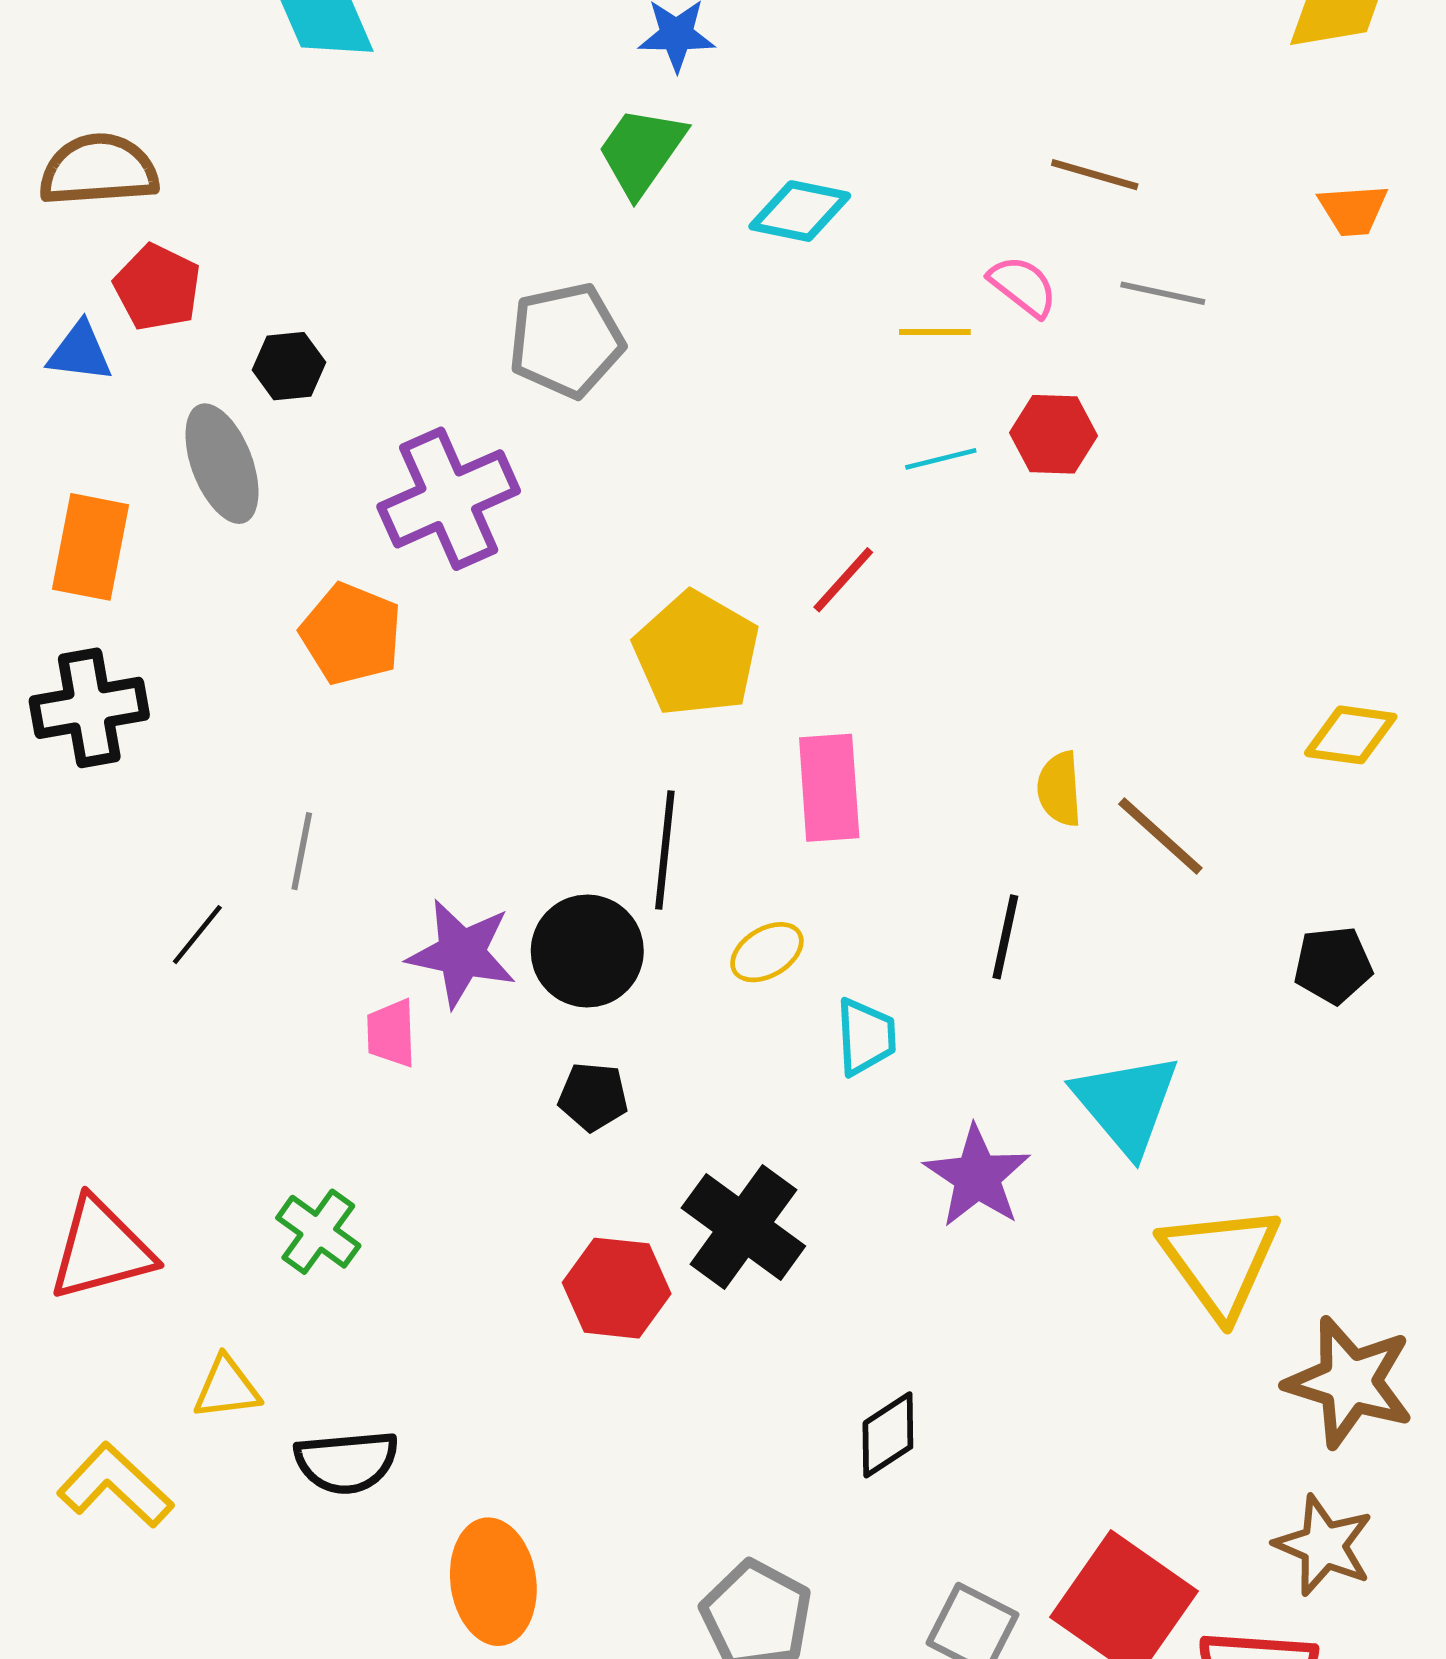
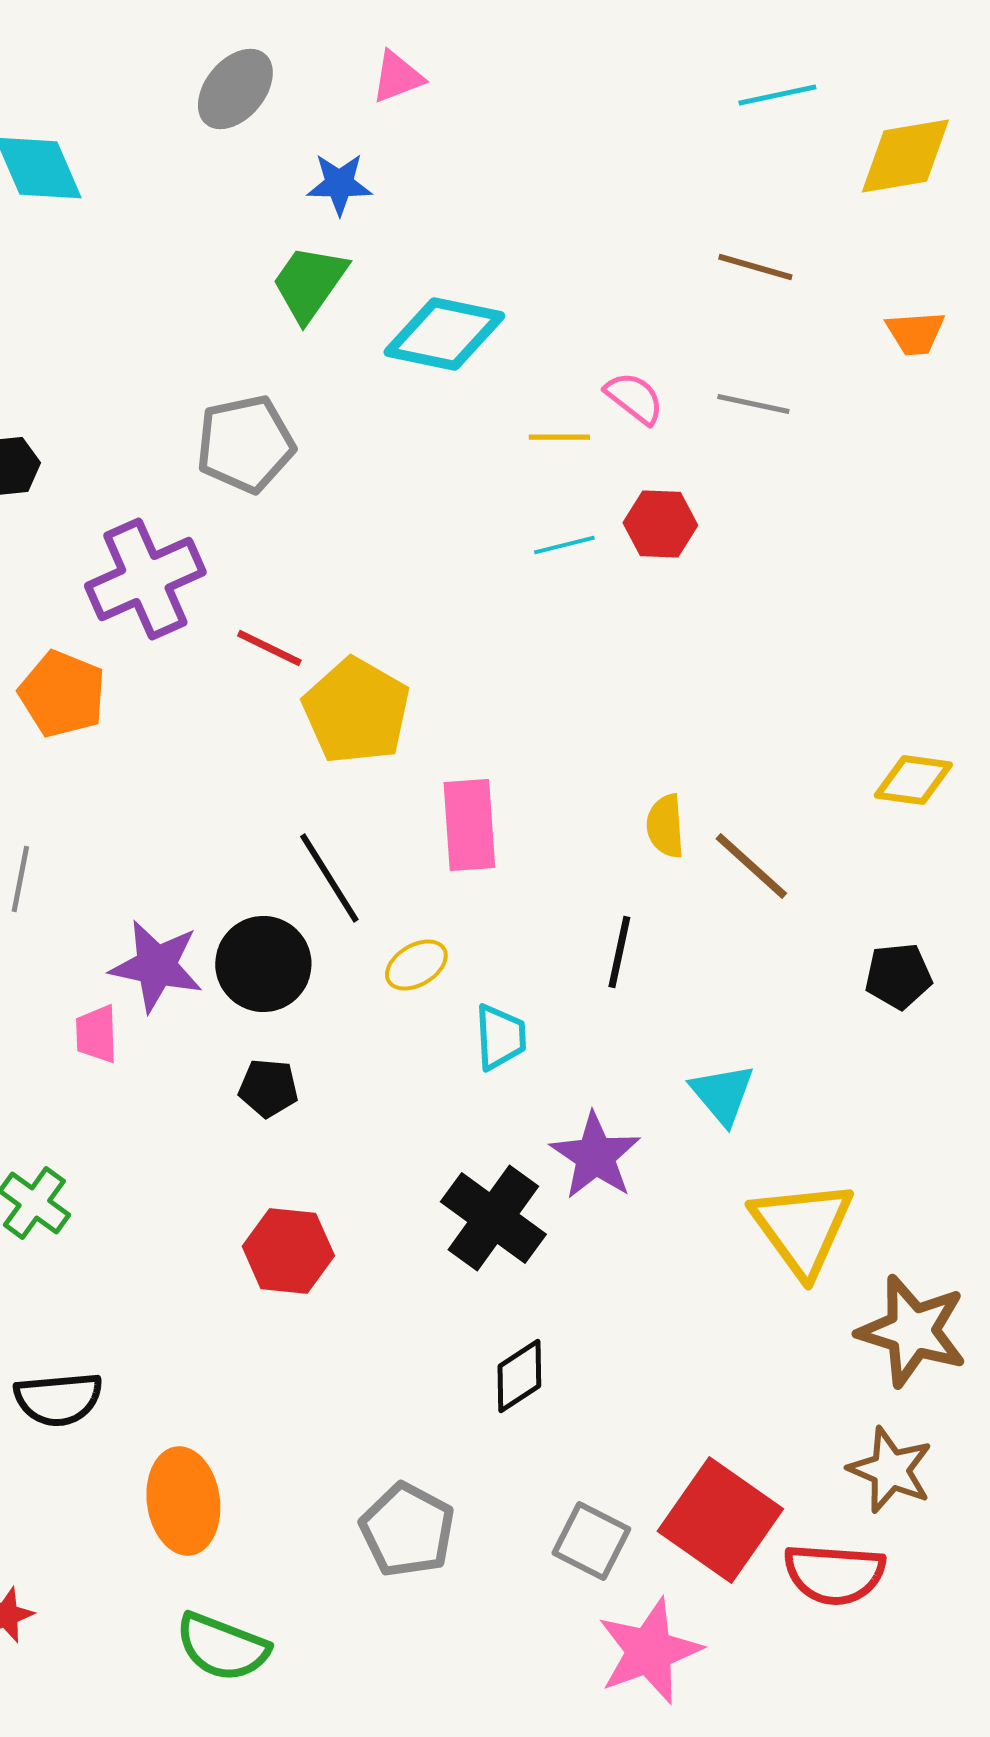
brown line: (1095, 175) -> (755, 267), moved
cyan diamond: (800, 211) -> (444, 334), size x1.4
red line: (843, 580) -> (269, 648), moved, turned 74
black line: (665, 850) -> (329, 878), turned -38
cyan triangle: (1126, 1104) -> (722, 1094), size x0.7
black cross: (743, 1227) -> (493, 1218), moved

